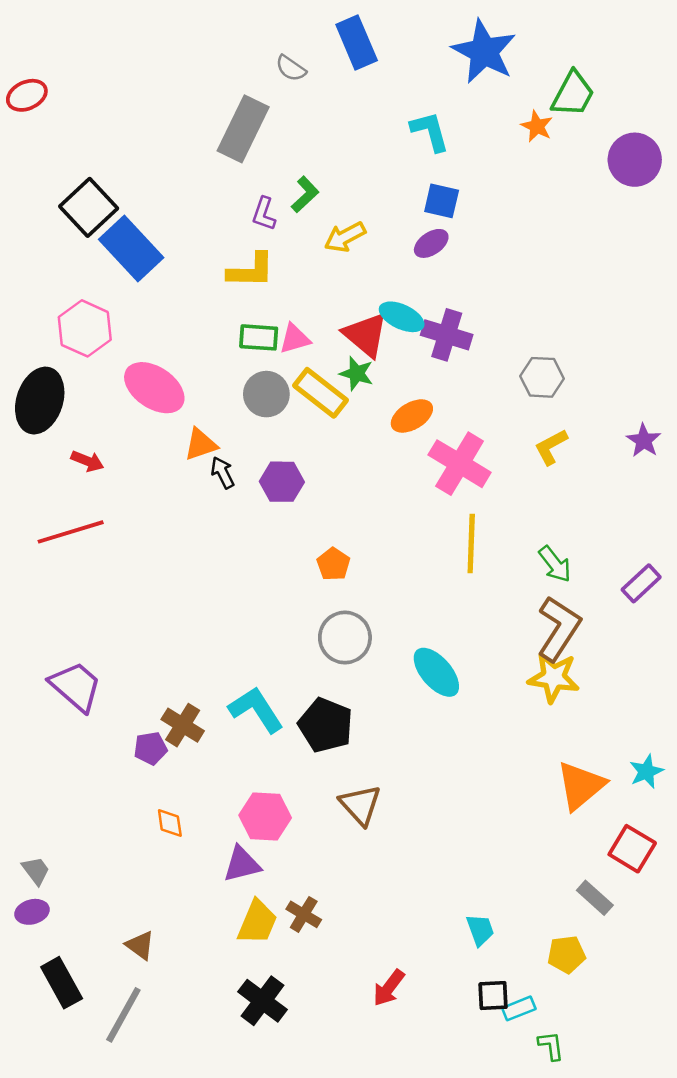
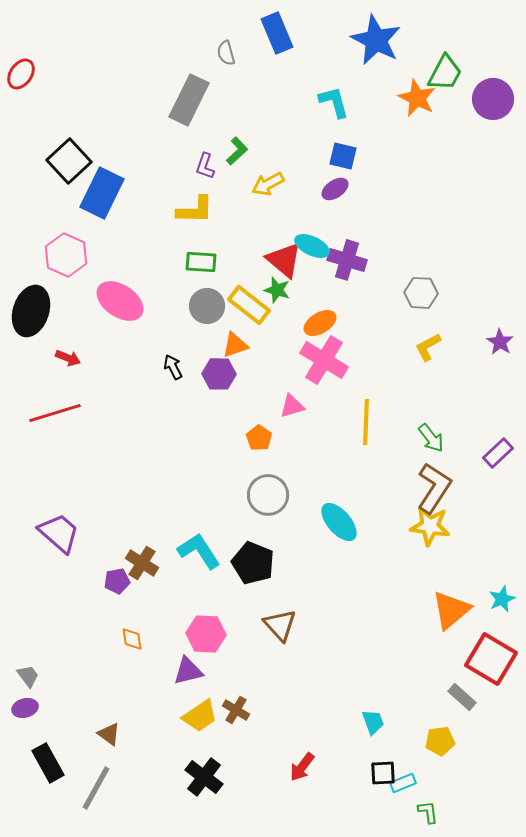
gray semicircle: (291, 68) -> (226, 53), turned 40
red ellipse: (27, 95) -> (21, 74), turned -32
orange star: (537, 126) -> (417, 98), size x1.5
purple circle: (635, 160) -> (493, 99), moved
blue rectangle: (131, 249) -> (102, 193), turned 69
pink triangle: (295, 339) -> (292, 406), moved
orange triangle: (201, 444) -> (235, 345), moved
pink cross: (460, 464) -> (324, 360), moved
red square: (632, 849) -> (491, 659), size x1.4
yellow trapezoid: (257, 922) -> (200, 716), turned 33

